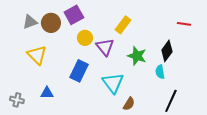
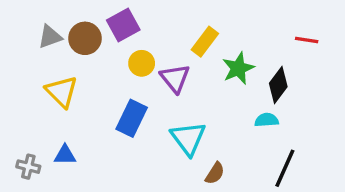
green star: (137, 56) -> (238, 68), moved, turned 30
cyan semicircle: (160, 72) -> (267, 120), turned 96
blue triangle: (47, 93) -> (65, 155), moved

